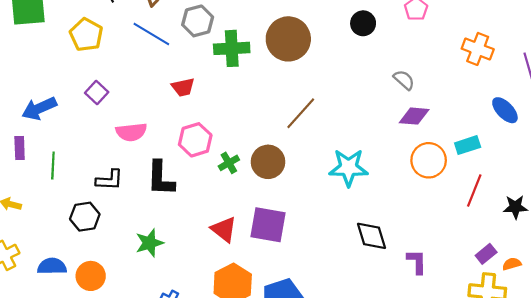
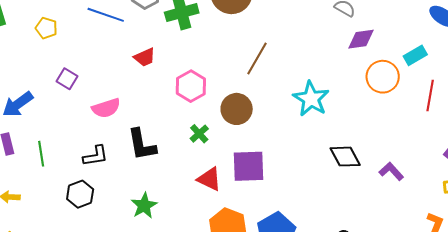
yellow pentagon: (86, 35) -> (46, 28), size x0.7
pink hexagon: (195, 140) -> (191, 86), moved
green cross: (229, 163) -> (199, 134), moved
cyan star: (348, 168) -> (311, 99), turned -30
purple L-shape: (417, 262) -> (391, 171), turned -30

